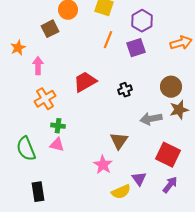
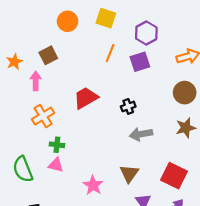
brown square: (50, 29) -> (48, 55), moved
brown circle: (171, 87) -> (185, 93), moved
gray arrow: (151, 119) -> (141, 134), moved
brown triangle: (119, 141) -> (129, 173), moved
pink star: (103, 165) -> (93, 185), moved

